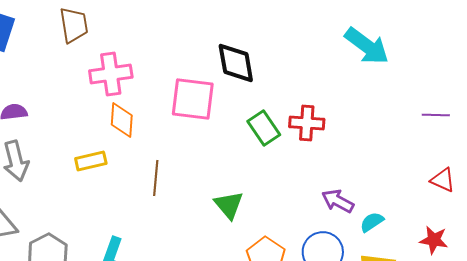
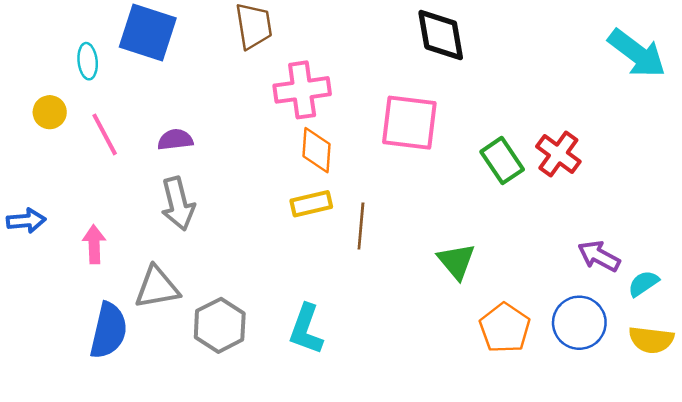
black diamond: (236, 63) -> (441, 35), moved
red cross: (307, 123) -> (558, 154), turned 32
yellow rectangle: (91, 161) -> (311, 204), moved

